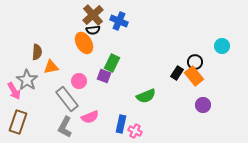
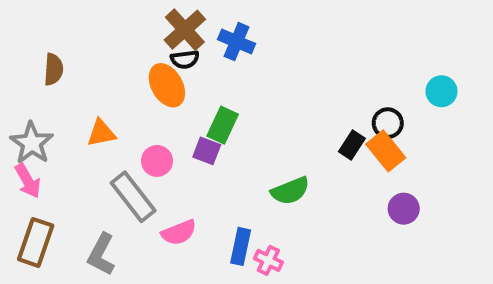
brown semicircle: (37, 52) -> (54, 69), moved
gray star: (27, 80) -> (32, 143), moved
gray L-shape: (65, 127) -> (101, 254), moved

